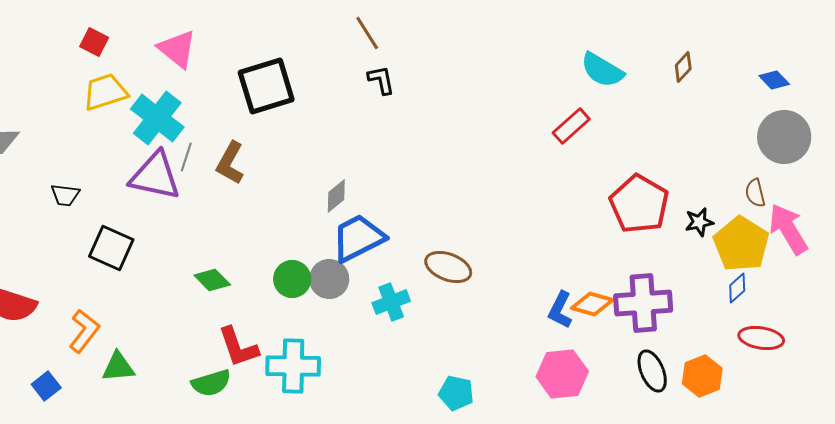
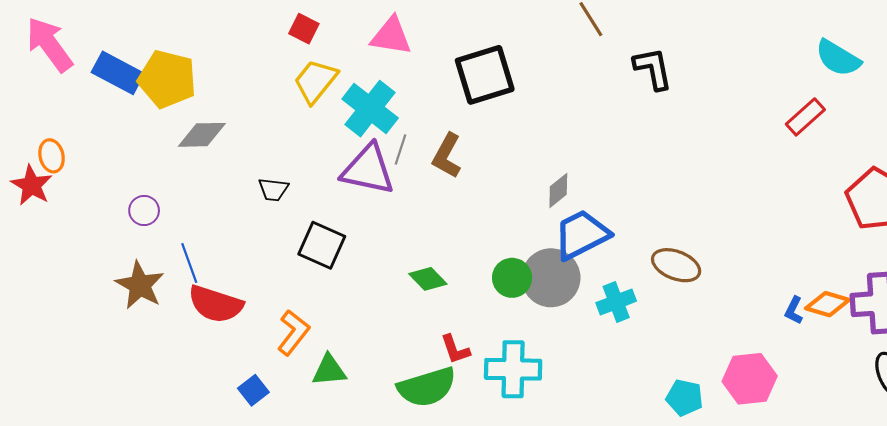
pink triangle: (177, 49) -> (391, 36), turned -30
black L-shape: (381, 80) -> (653, 69), moved, size x1.4
yellow trapezoid: (105, 92) -> (315, 81), turned -33
gray circle: (329, 279) -> (551, 278), size x1.4
blue L-shape: (560, 310) -> (794, 310), size x0.7
red L-shape: (238, 347) -> (455, 349), size x0.7
pink hexagon: (562, 374) -> (750, 379), moved
green semicircle: (211, 383) -> (427, 387), size x1.4

